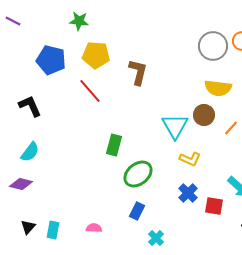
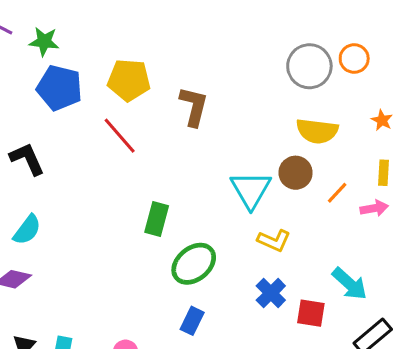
green star: (79, 21) -> (44, 42), moved

